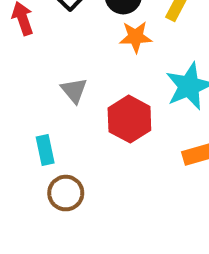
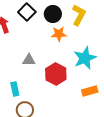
gray triangle: (74, 90) -> (29, 60), turned -48

